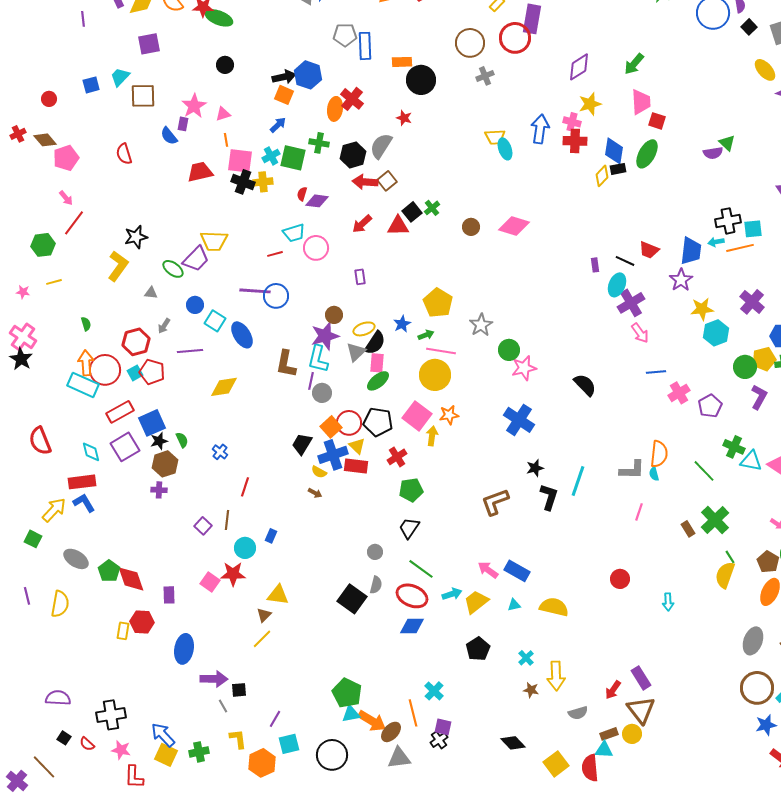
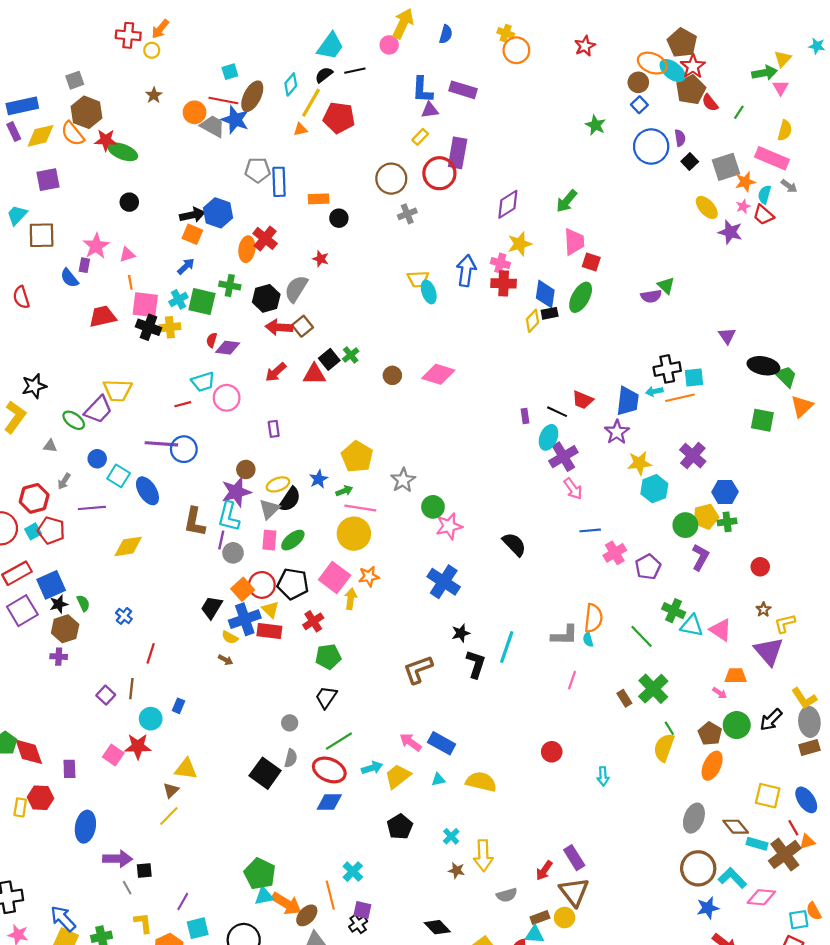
black circle: (421, 80) -> (339, 218), size x0.6
pink rectangle: (377, 363) -> (269, 540), moved
green line: (421, 569) -> (339, 741), turned -68

